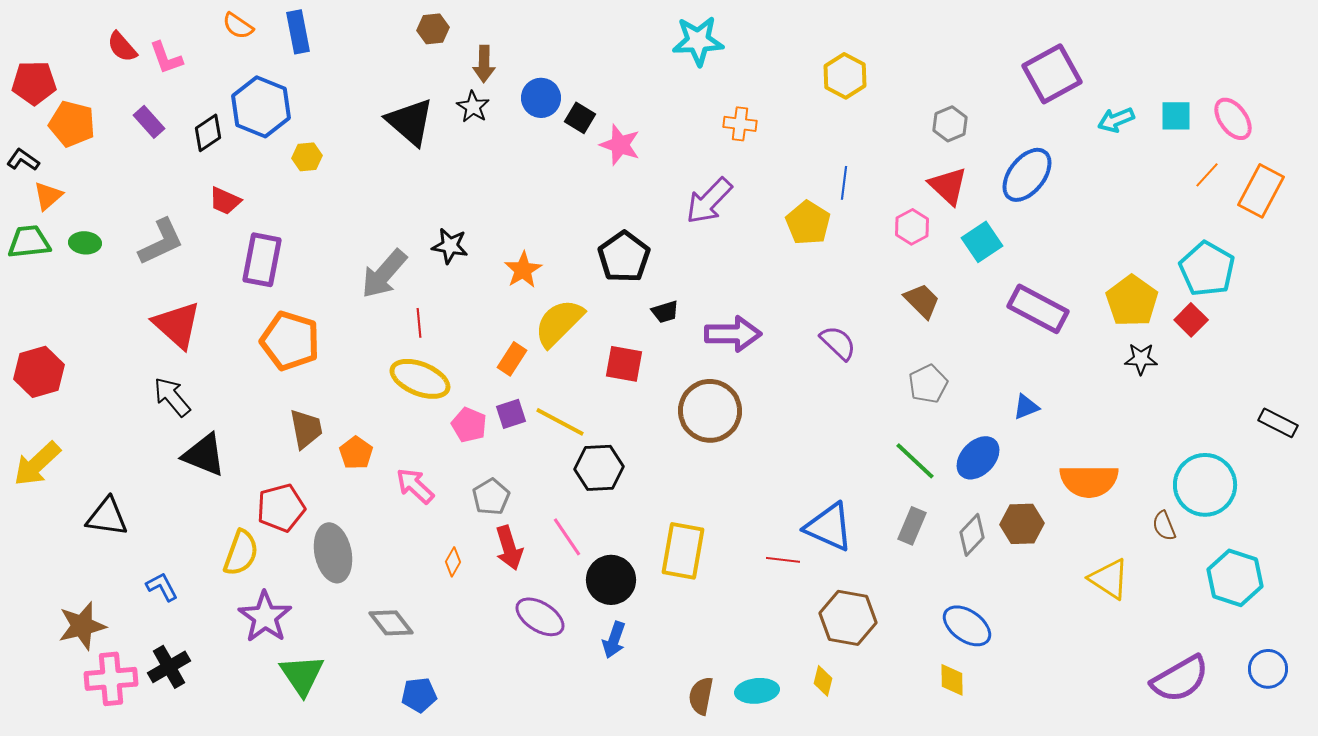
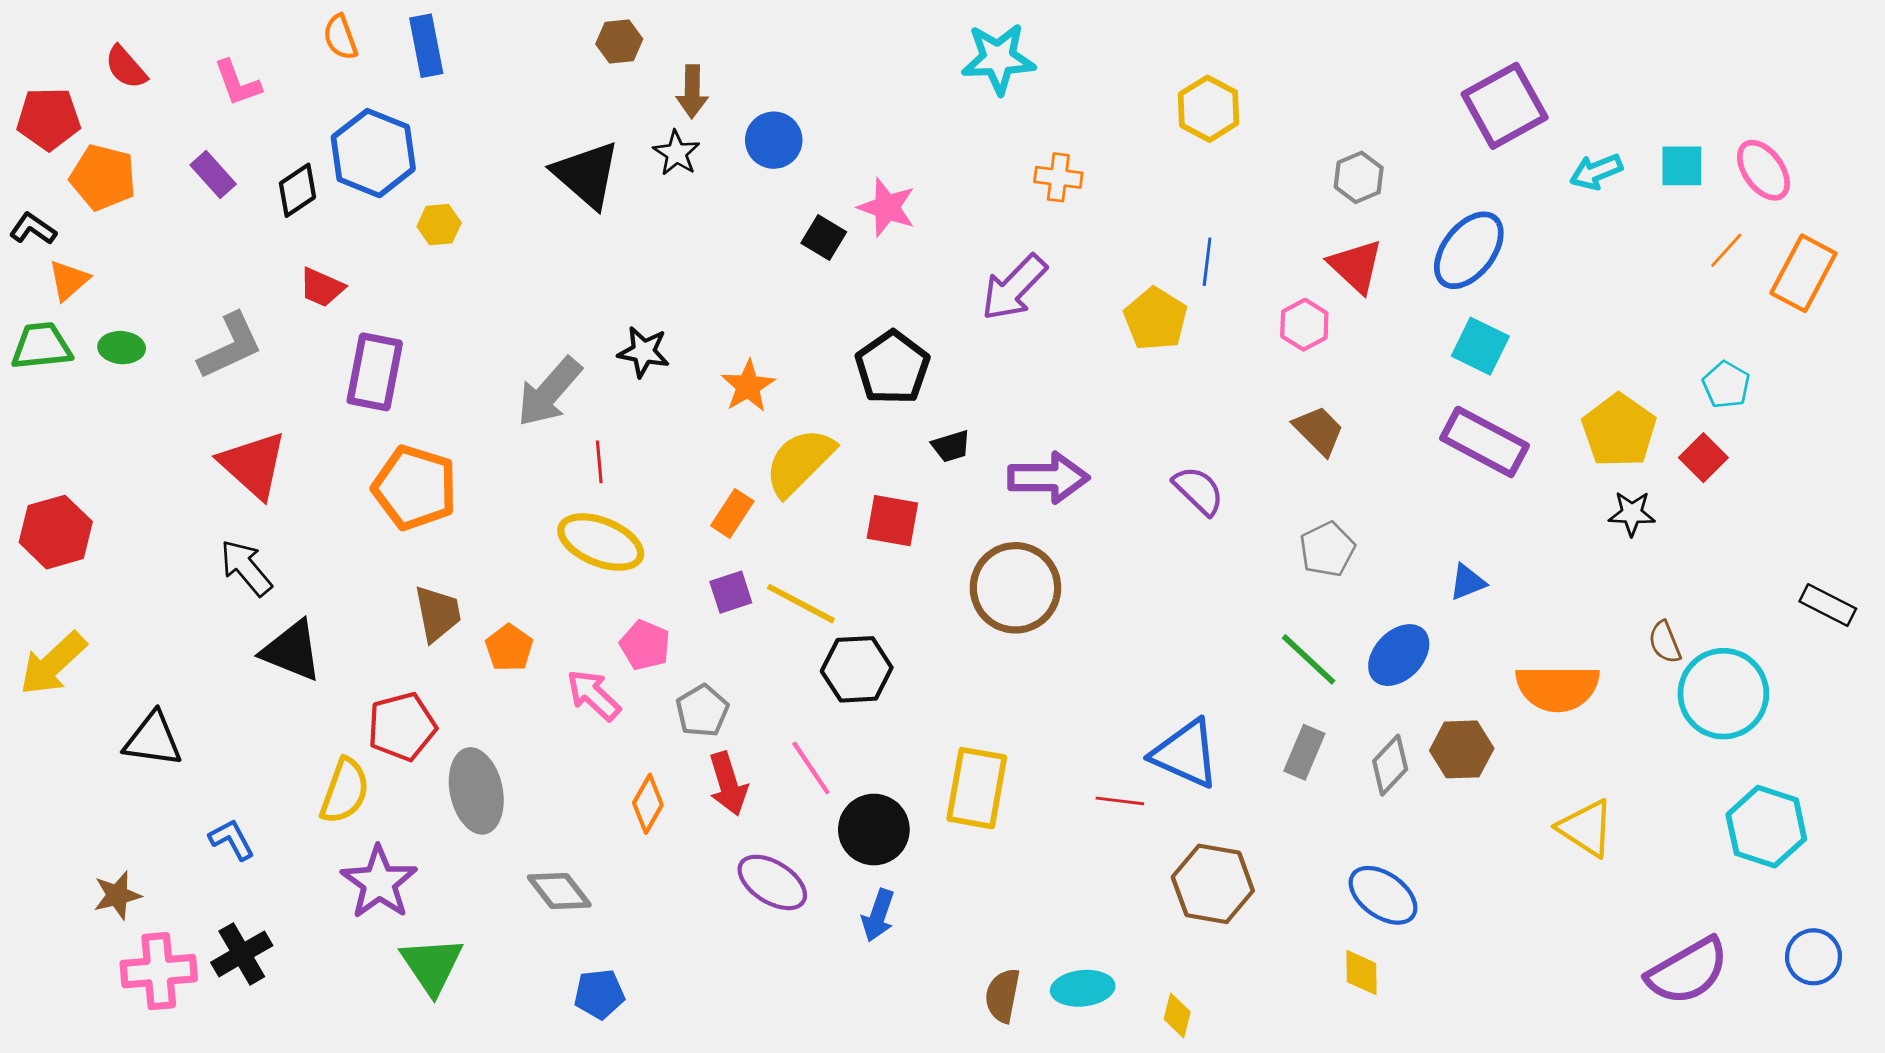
orange semicircle: (238, 26) -> (340, 37), turned 36
red semicircle: (122, 47) -> (126, 67), moved
black square: (580, 118) -> (824, 237), moved
cyan square: (982, 242) -> (1480, 346), moved, turned -30
cyan pentagon: (1207, 269) -> (1726, 385), size x0.6
pink pentagon: (469, 425) -> (645, 645), moved
brown semicircle: (1164, 526) -> (1665, 642), moved
orange diamond: (453, 562) -> (648, 804), size x1.4
brown star: (82, 626) -> (117, 895), size x0.7
yellow diamond: (823, 681) -> (1177, 1015), moved

